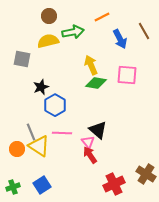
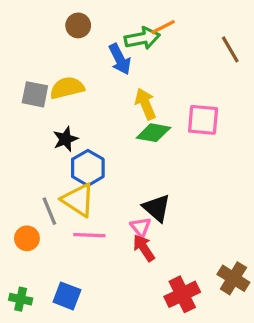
green arrow: (73, 32) -> (142, 38), moved
blue arrow: (120, 39) -> (120, 59), moved
yellow semicircle: (48, 41) -> (67, 88), moved
pink line: (62, 133) -> (89, 235), moved
yellow triangle: (39, 146) -> (78, 200), moved
blue square: (42, 185) -> (67, 296), turned -36
green cross: (13, 187) -> (21, 299), turned 32

